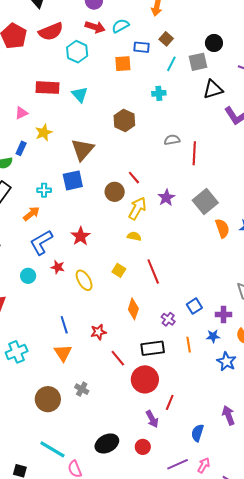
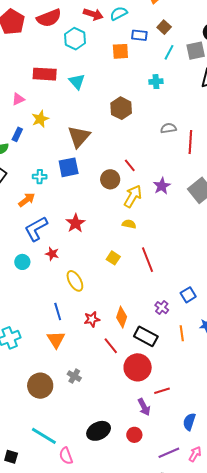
yellow ellipse: (84, 280) -> (75, 281), moved
orange diamond: (133, 309) -> (122, 317), moved
black rectangle: (153, 348) -> (146, 336), turned 35
red line: (170, 402) -> (162, 391), turned 49

